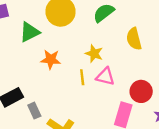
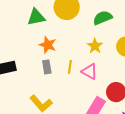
yellow star: (94, 54) -> (95, 46), moved
gray rectangle: (34, 111) -> (47, 67), moved

